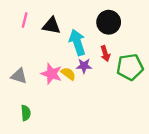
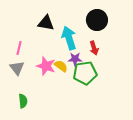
pink line: (25, 20) -> (19, 48), moved
green pentagon: (130, 67) -> (85, 73), moved
gray triangle: (19, 76) -> (17, 68), turned 35

